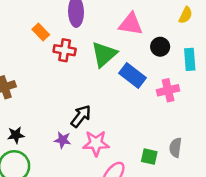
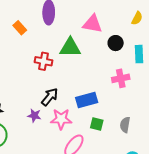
red cross: (65, 50) -> (43, 61), moved
green triangle: (104, 54) -> (70, 48), turned 40
blue rectangle: (133, 76) -> (87, 100), moved, turned -55
green square: (149, 157) -> (97, 124), moved

